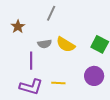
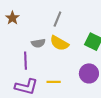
gray line: (51, 13) -> (57, 19), moved
brown star: (18, 27) -> (12, 18), moved

